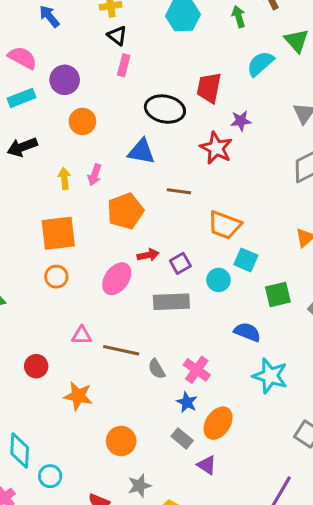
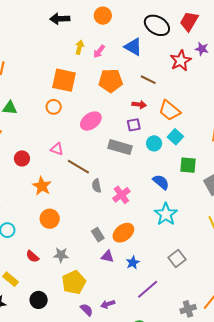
red arrow: (148, 255) -> (139, 105), moved
blue star: (187, 402) -> (133, 263), moved
orange circle: (121, 441) -> (50, 219), moved
purple triangle: (207, 465) -> (107, 256), turned -40

